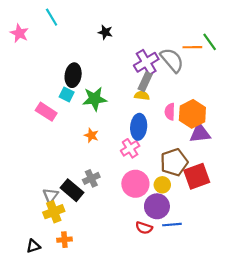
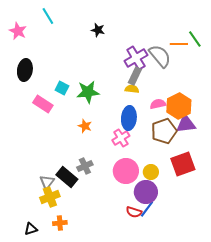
black ellipse: (73, 75) -> (25, 70), moved
pink semicircle: (170, 112) -> (158, 104), turned 77
brown pentagon: (174, 162) -> (164, 131), moved
blue line: (172, 225) -> (147, 209), moved, turned -48

